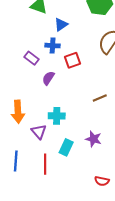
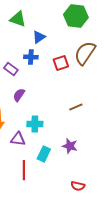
red square: (72, 60) -> (61, 63), moved
purple semicircle: (48, 78) -> (19, 95), moved
purple triangle: (39, 132) -> (18, 139), turned -42

